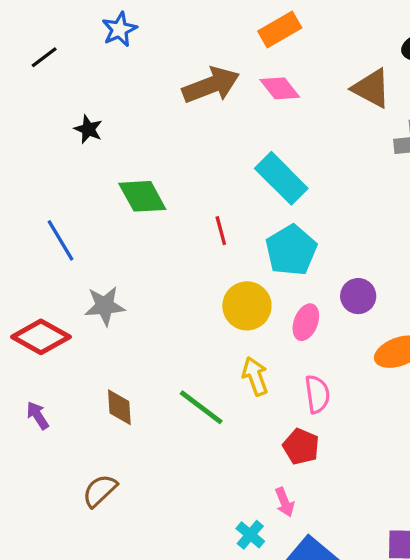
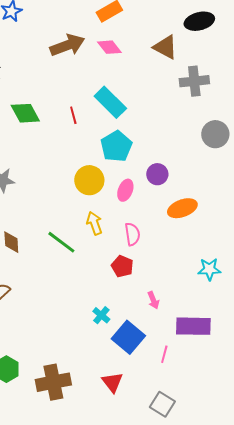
red line: (221, 231) -> (73, 115), moved
pink arrow: (285, 502) -> (153, 300), moved
cyan cross: (250, 535) -> (101, 315), moved

